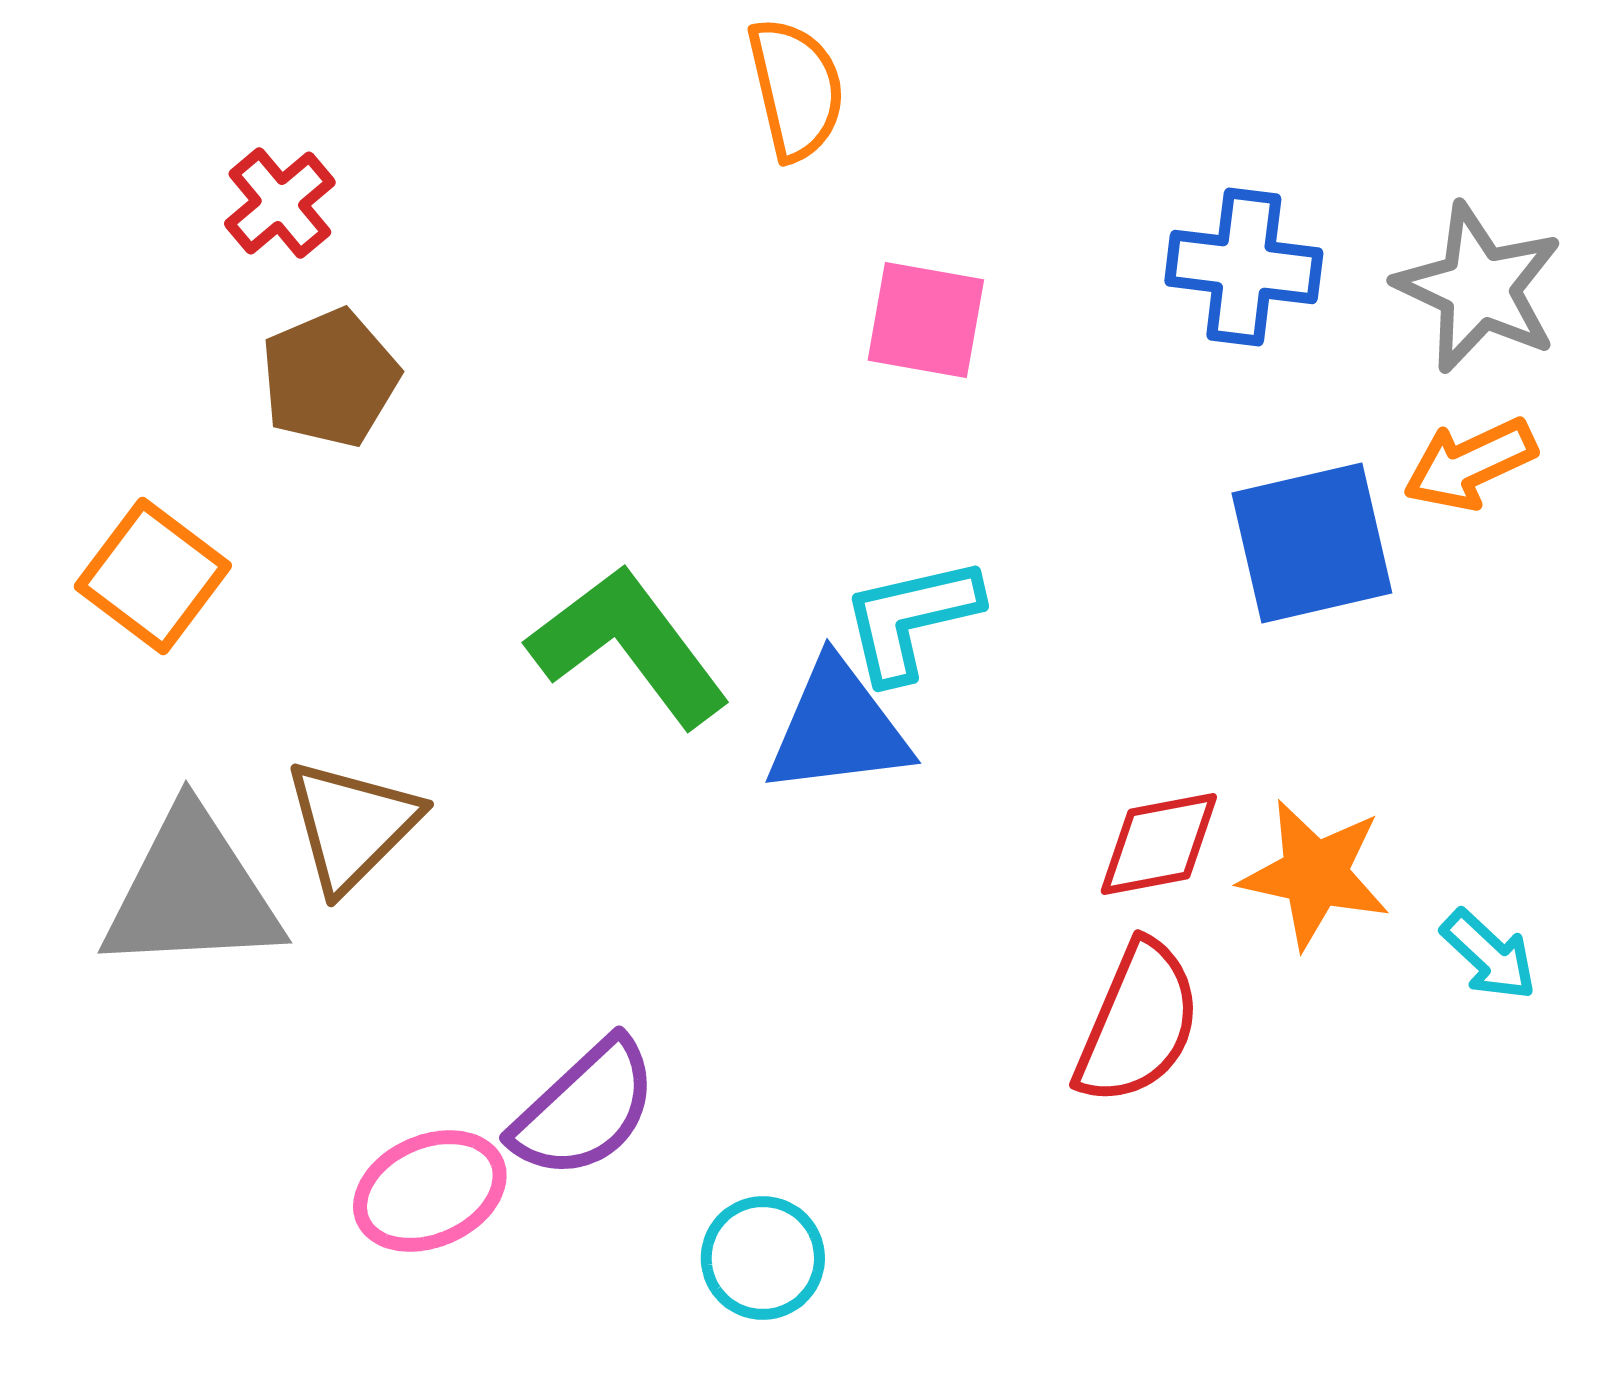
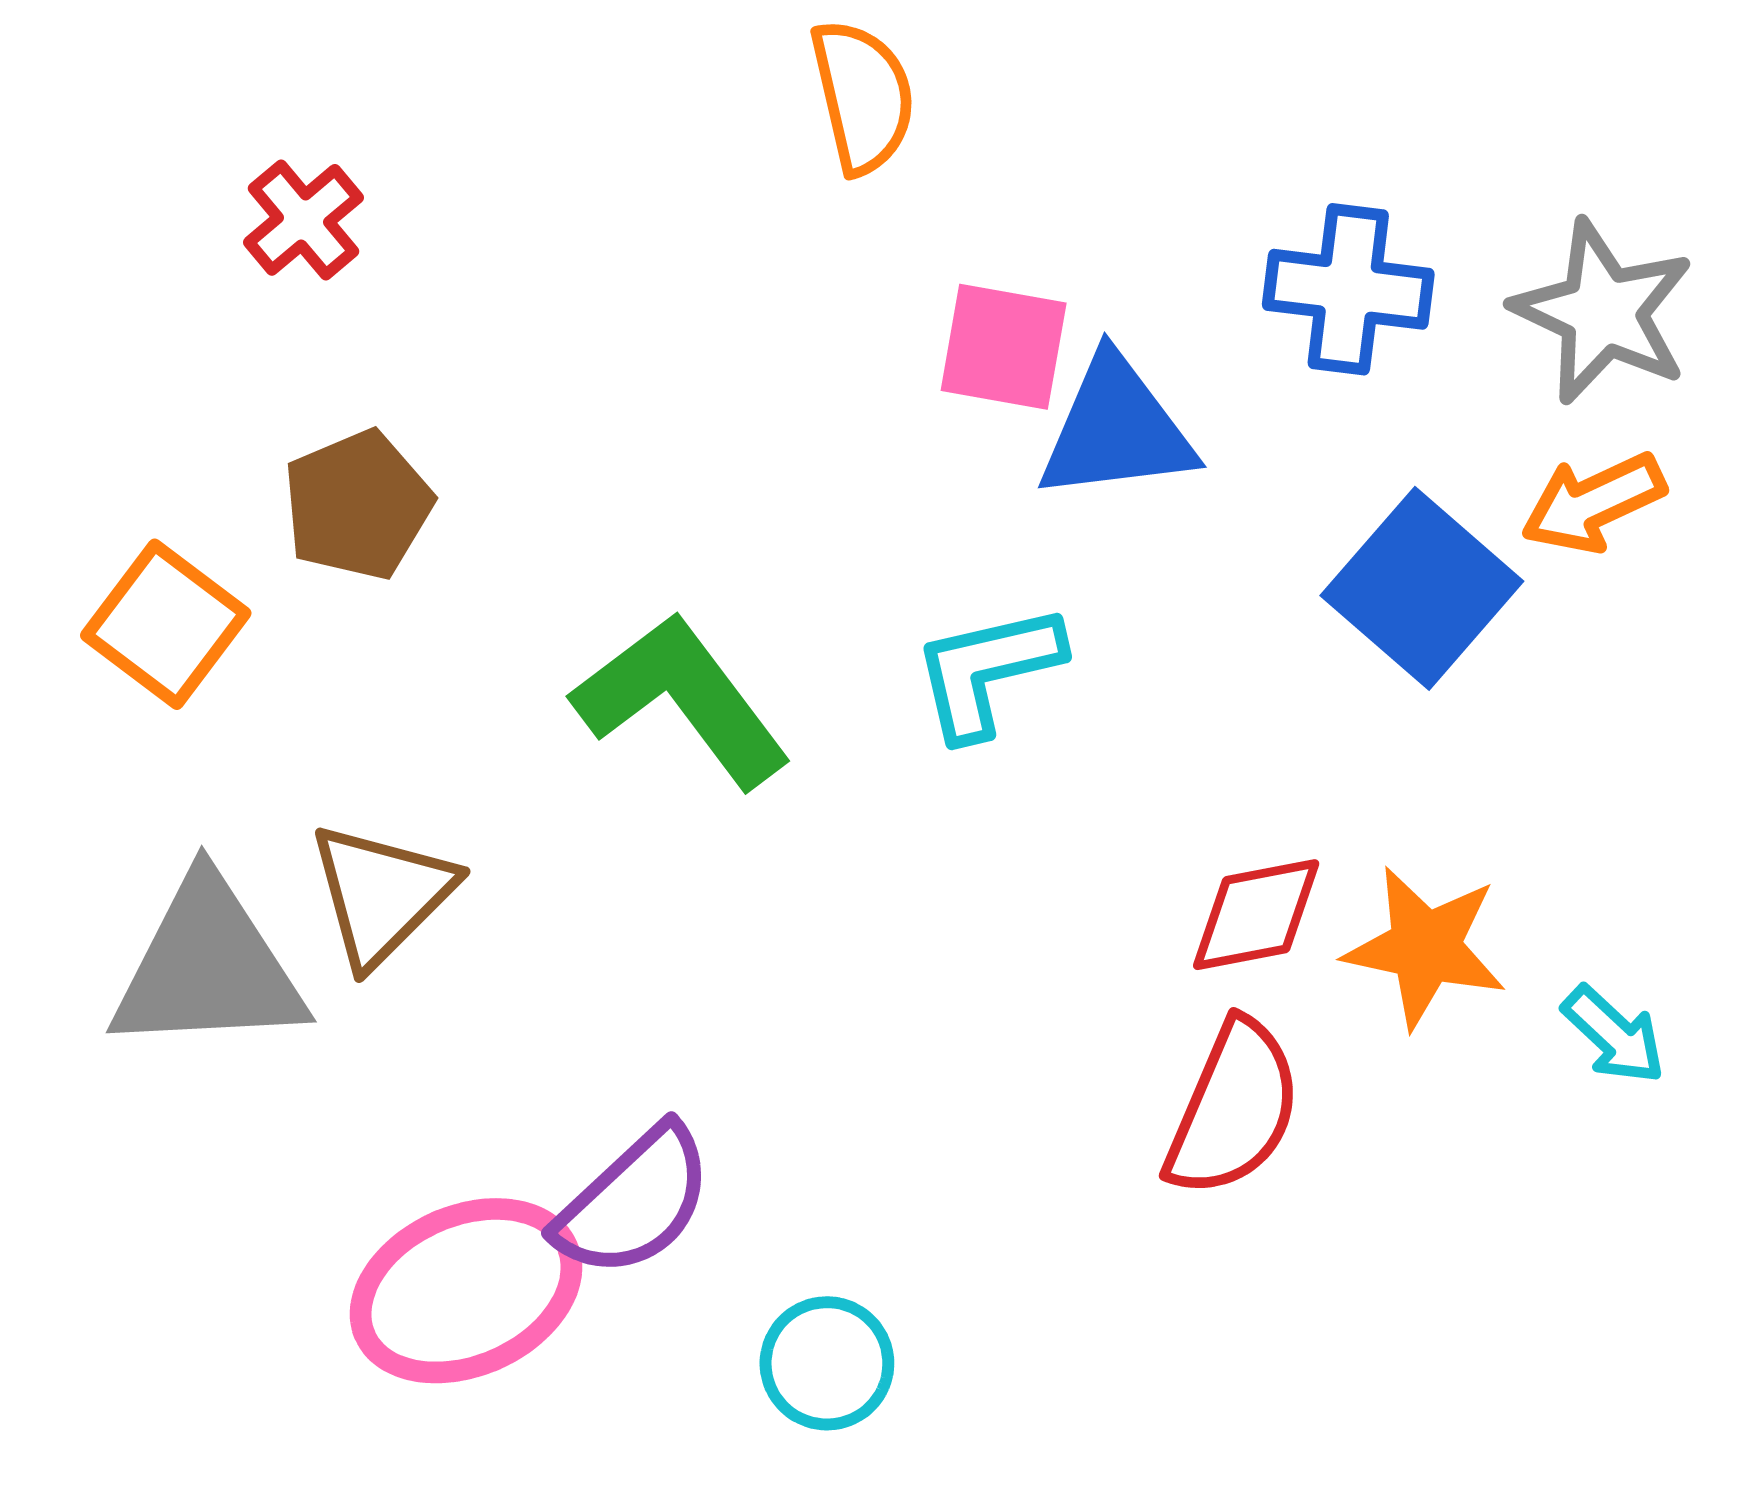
brown pentagon: (330, 378) -> (358, 505), moved
blue square: (1312, 543) -> (1422, 588), turned -36
blue triangle: (838, 728) -> (1116, 429), moved
pink ellipse: (430, 1191) -> (466, 1291), size x1.4

